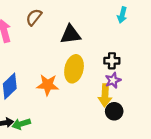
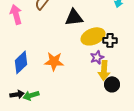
yellow ellipse: (74, 69) -> (93, 36), moved, turned 55
purple star: (113, 80) -> (97, 57), moved

